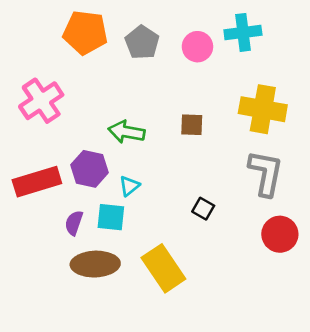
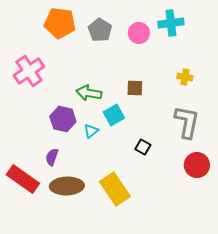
yellow cross: (263, 109) -> (185, 77), size x0.5
red rectangle: (37, 182) -> (23, 179), moved, turned 52
cyan square: (111, 217) -> (114, 115), moved, turned -35

